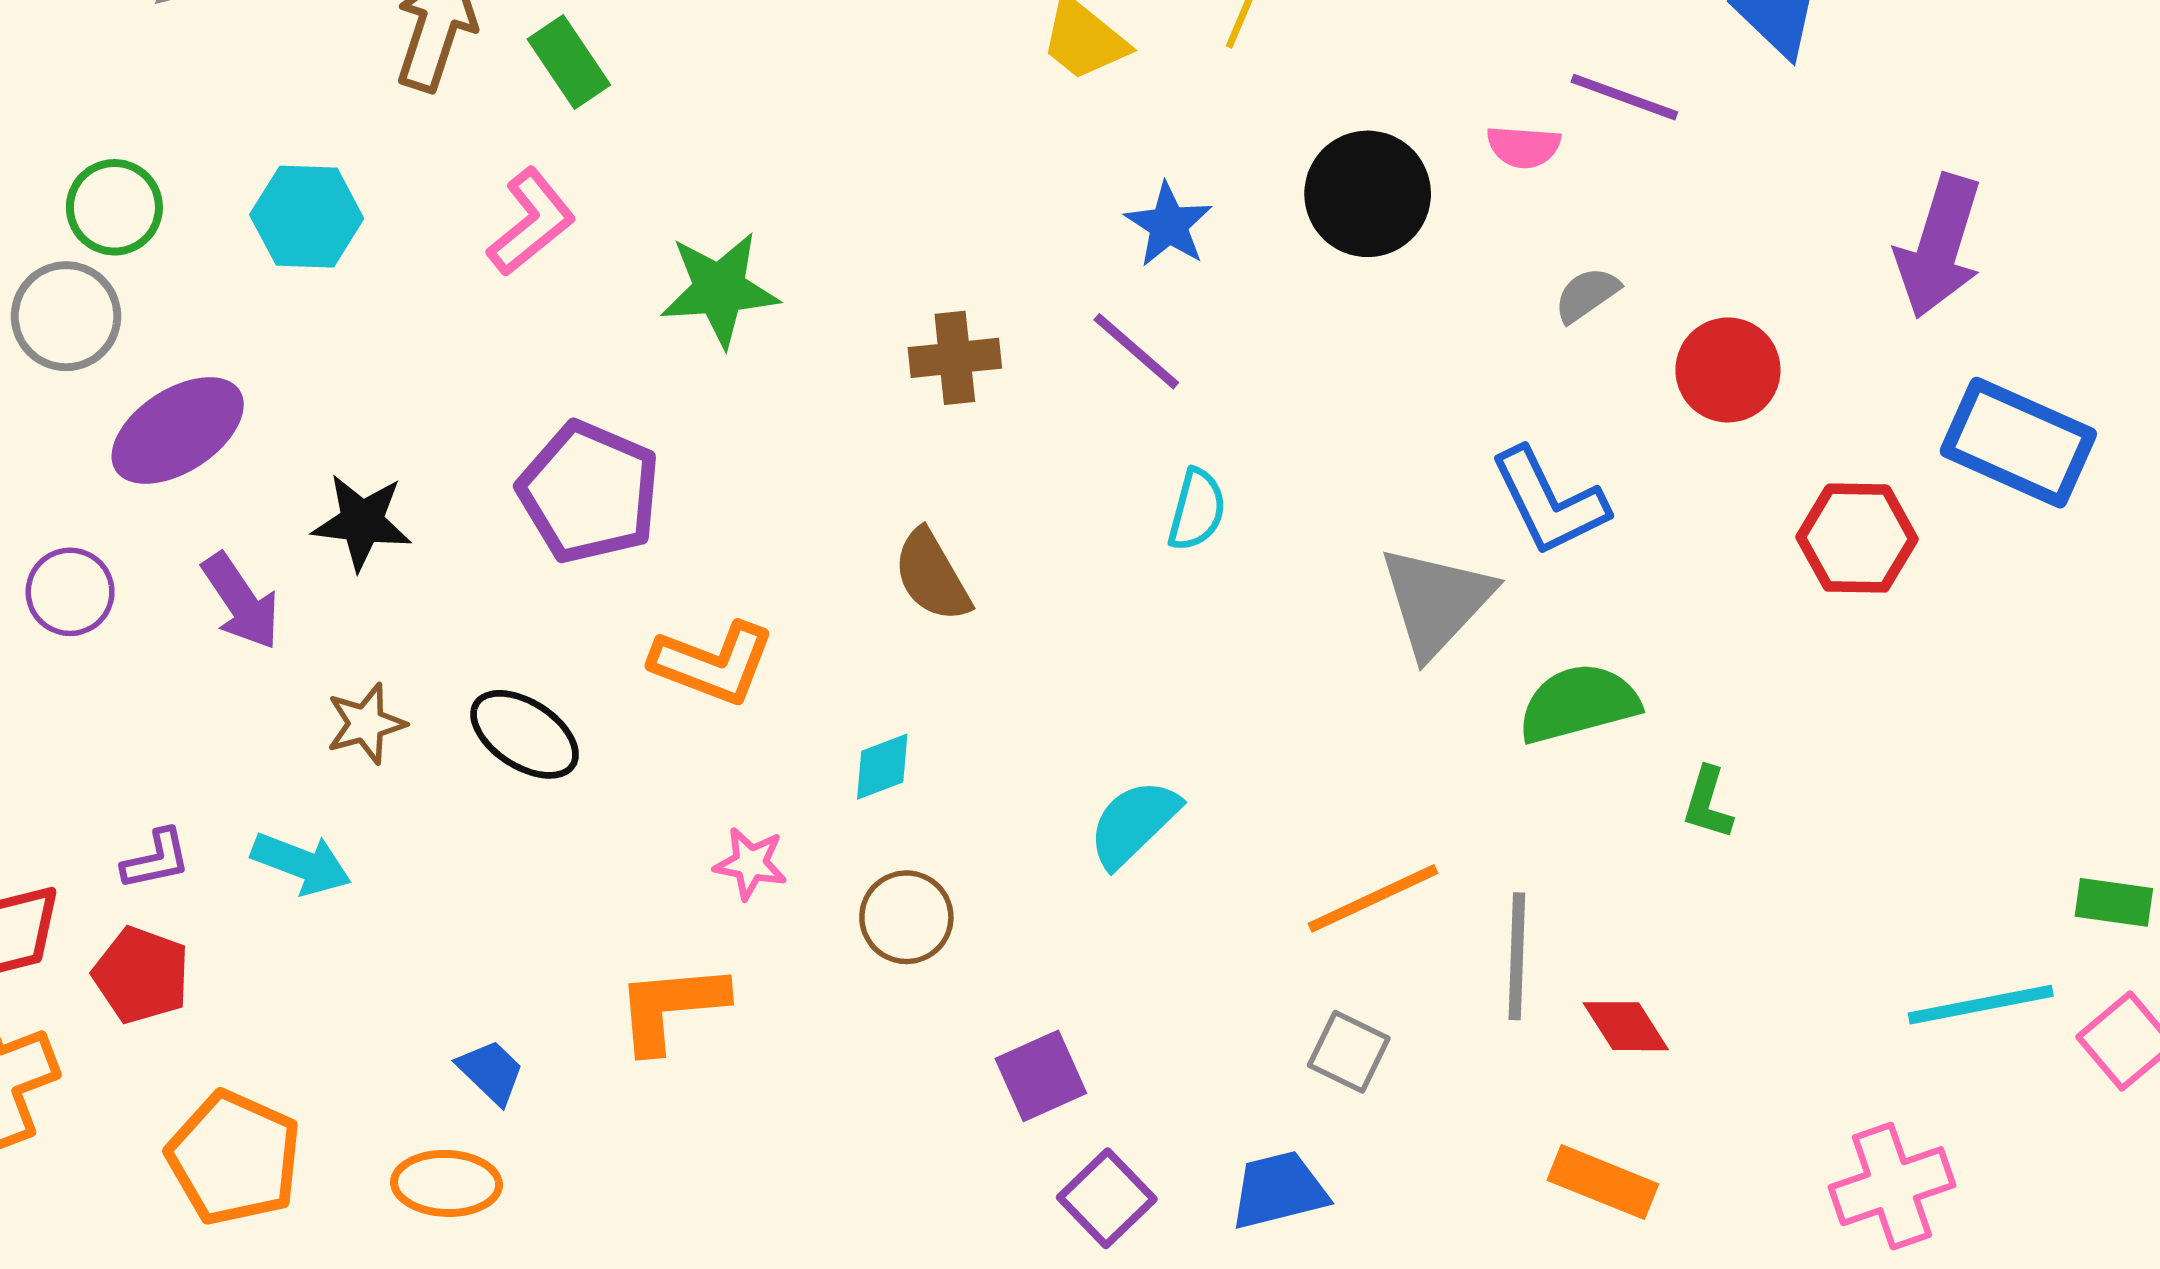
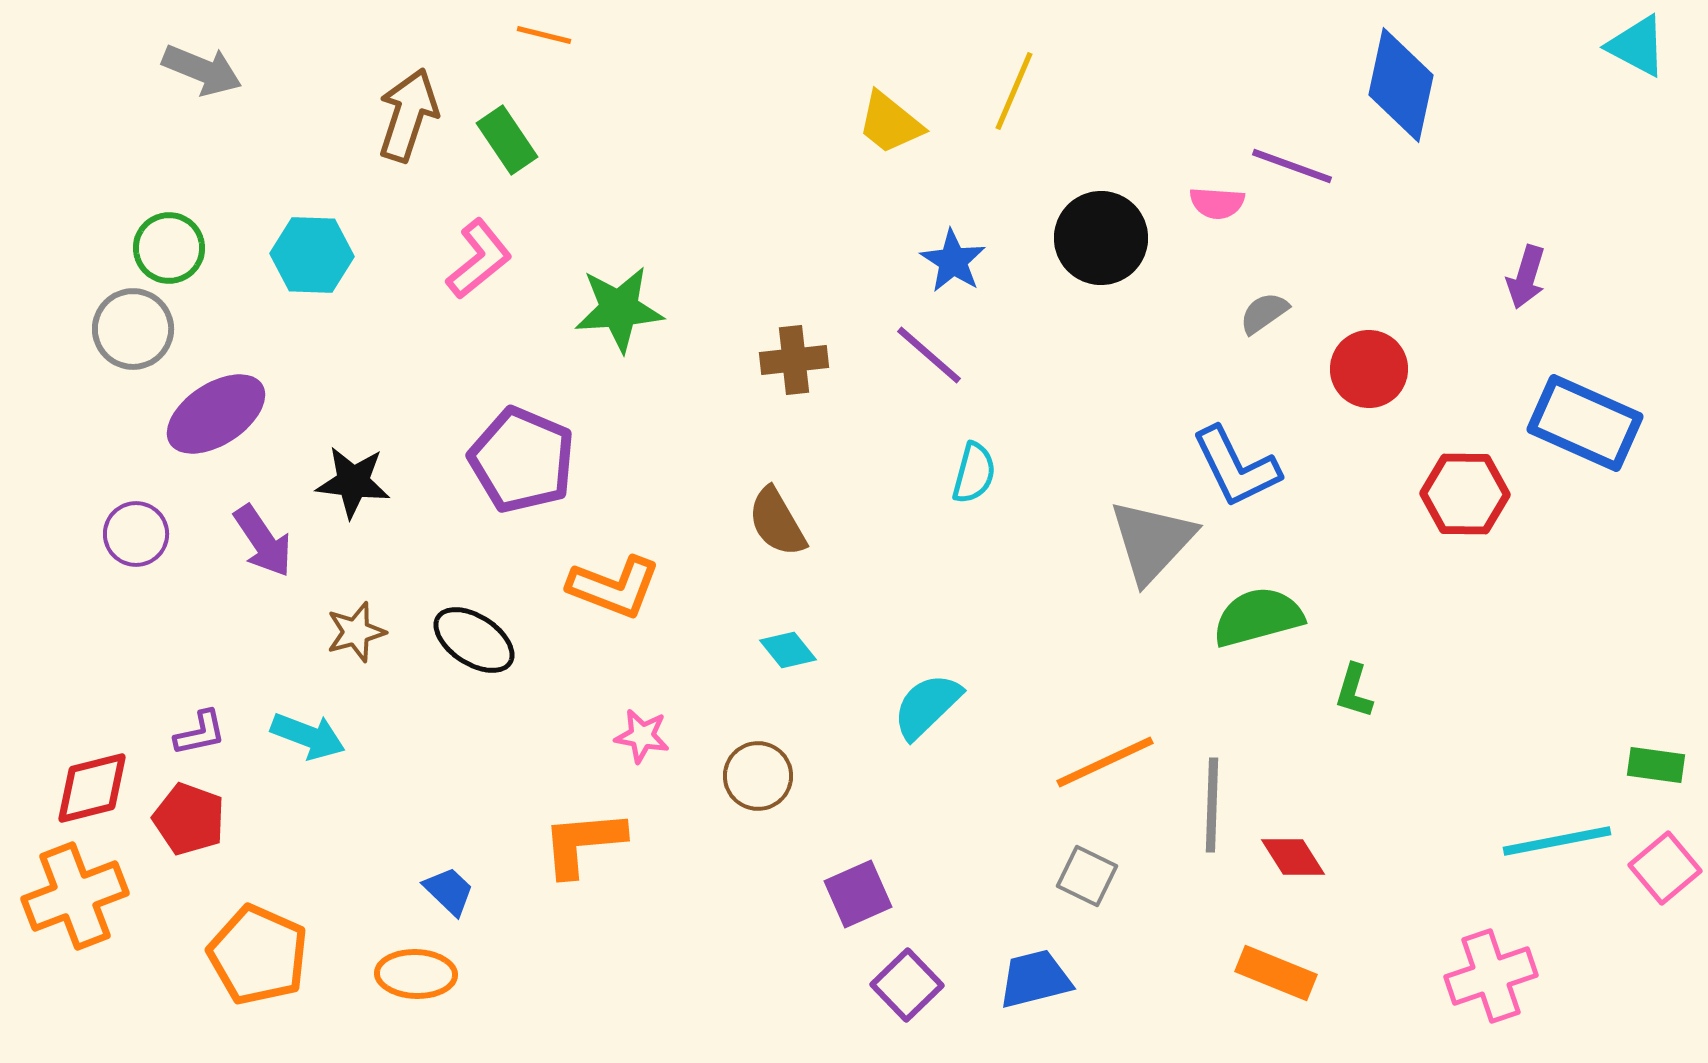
purple arrow: (1939, 246) -> (1526, 277), size x0.6
cyan diamond: (882, 767) -> (788, 650), moved, turned 72

